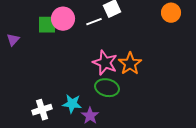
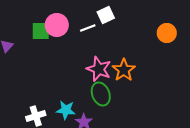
orange circle: (171, 13) -> (167, 33), moved
green ellipse: (107, 88) -> (101, 94), turned 55

